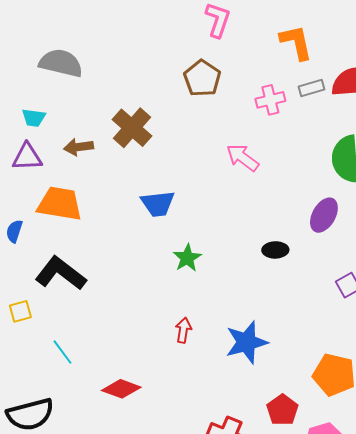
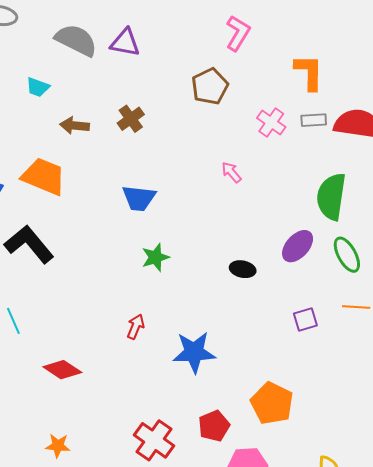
pink cross: (270, 100) -> (271, 122), turned 36
brown cross: (132, 128) -> (131, 119), size x0.7
purple triangle: (27, 157) -> (125, 43), moved
pink arrow: (243, 158) -> (231, 172), size x0.7

